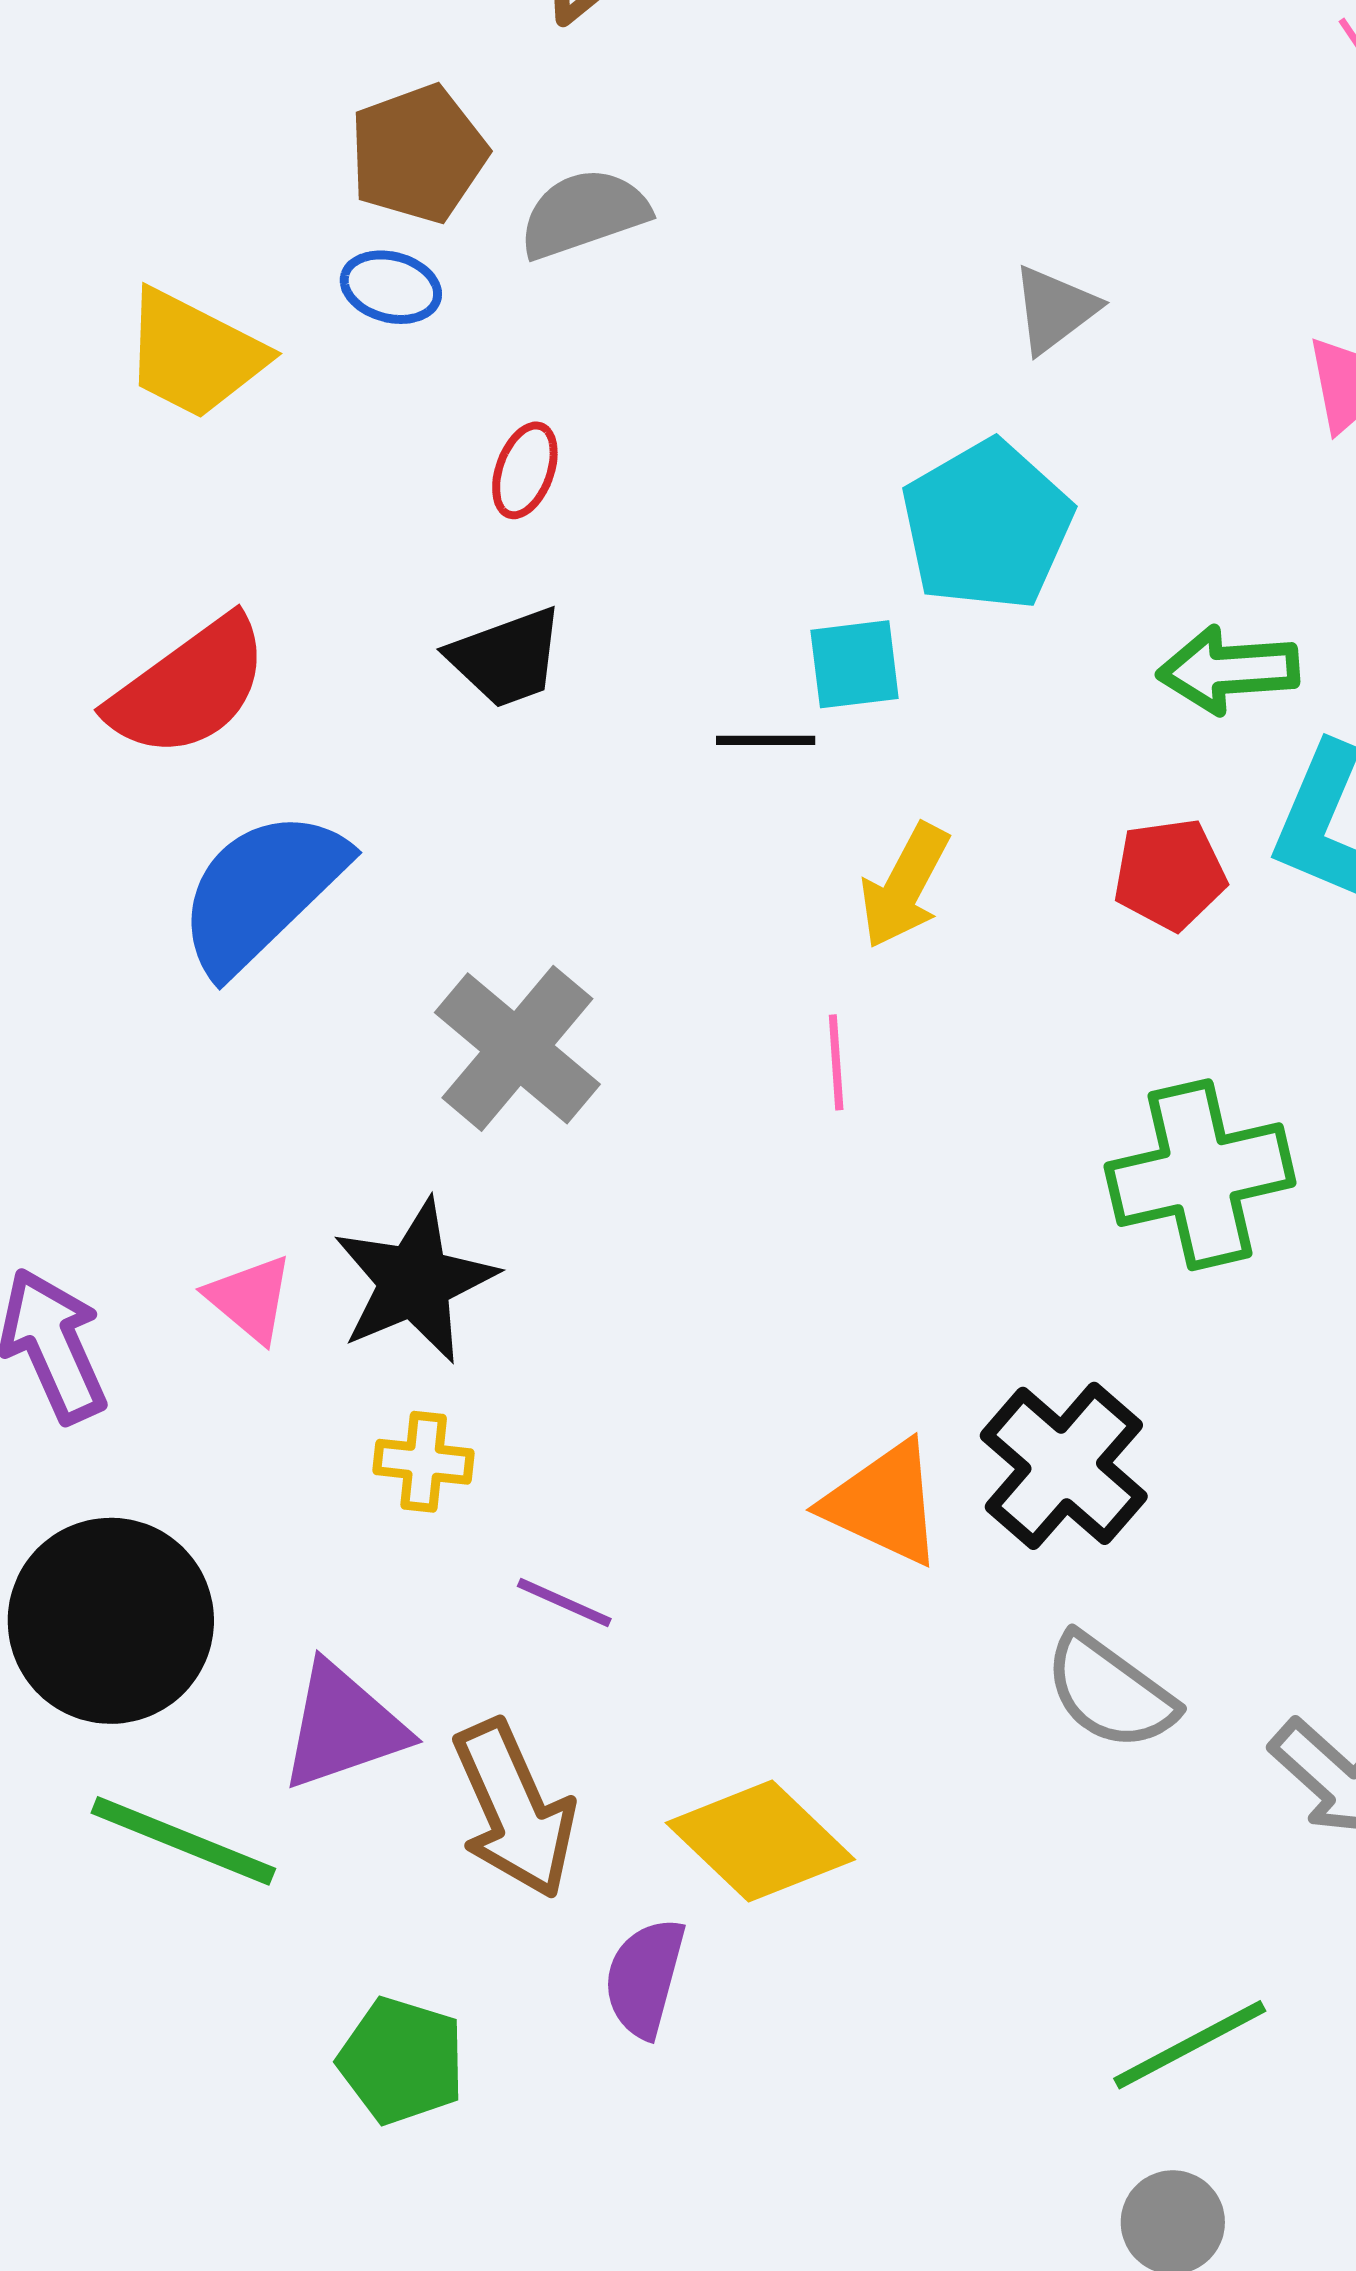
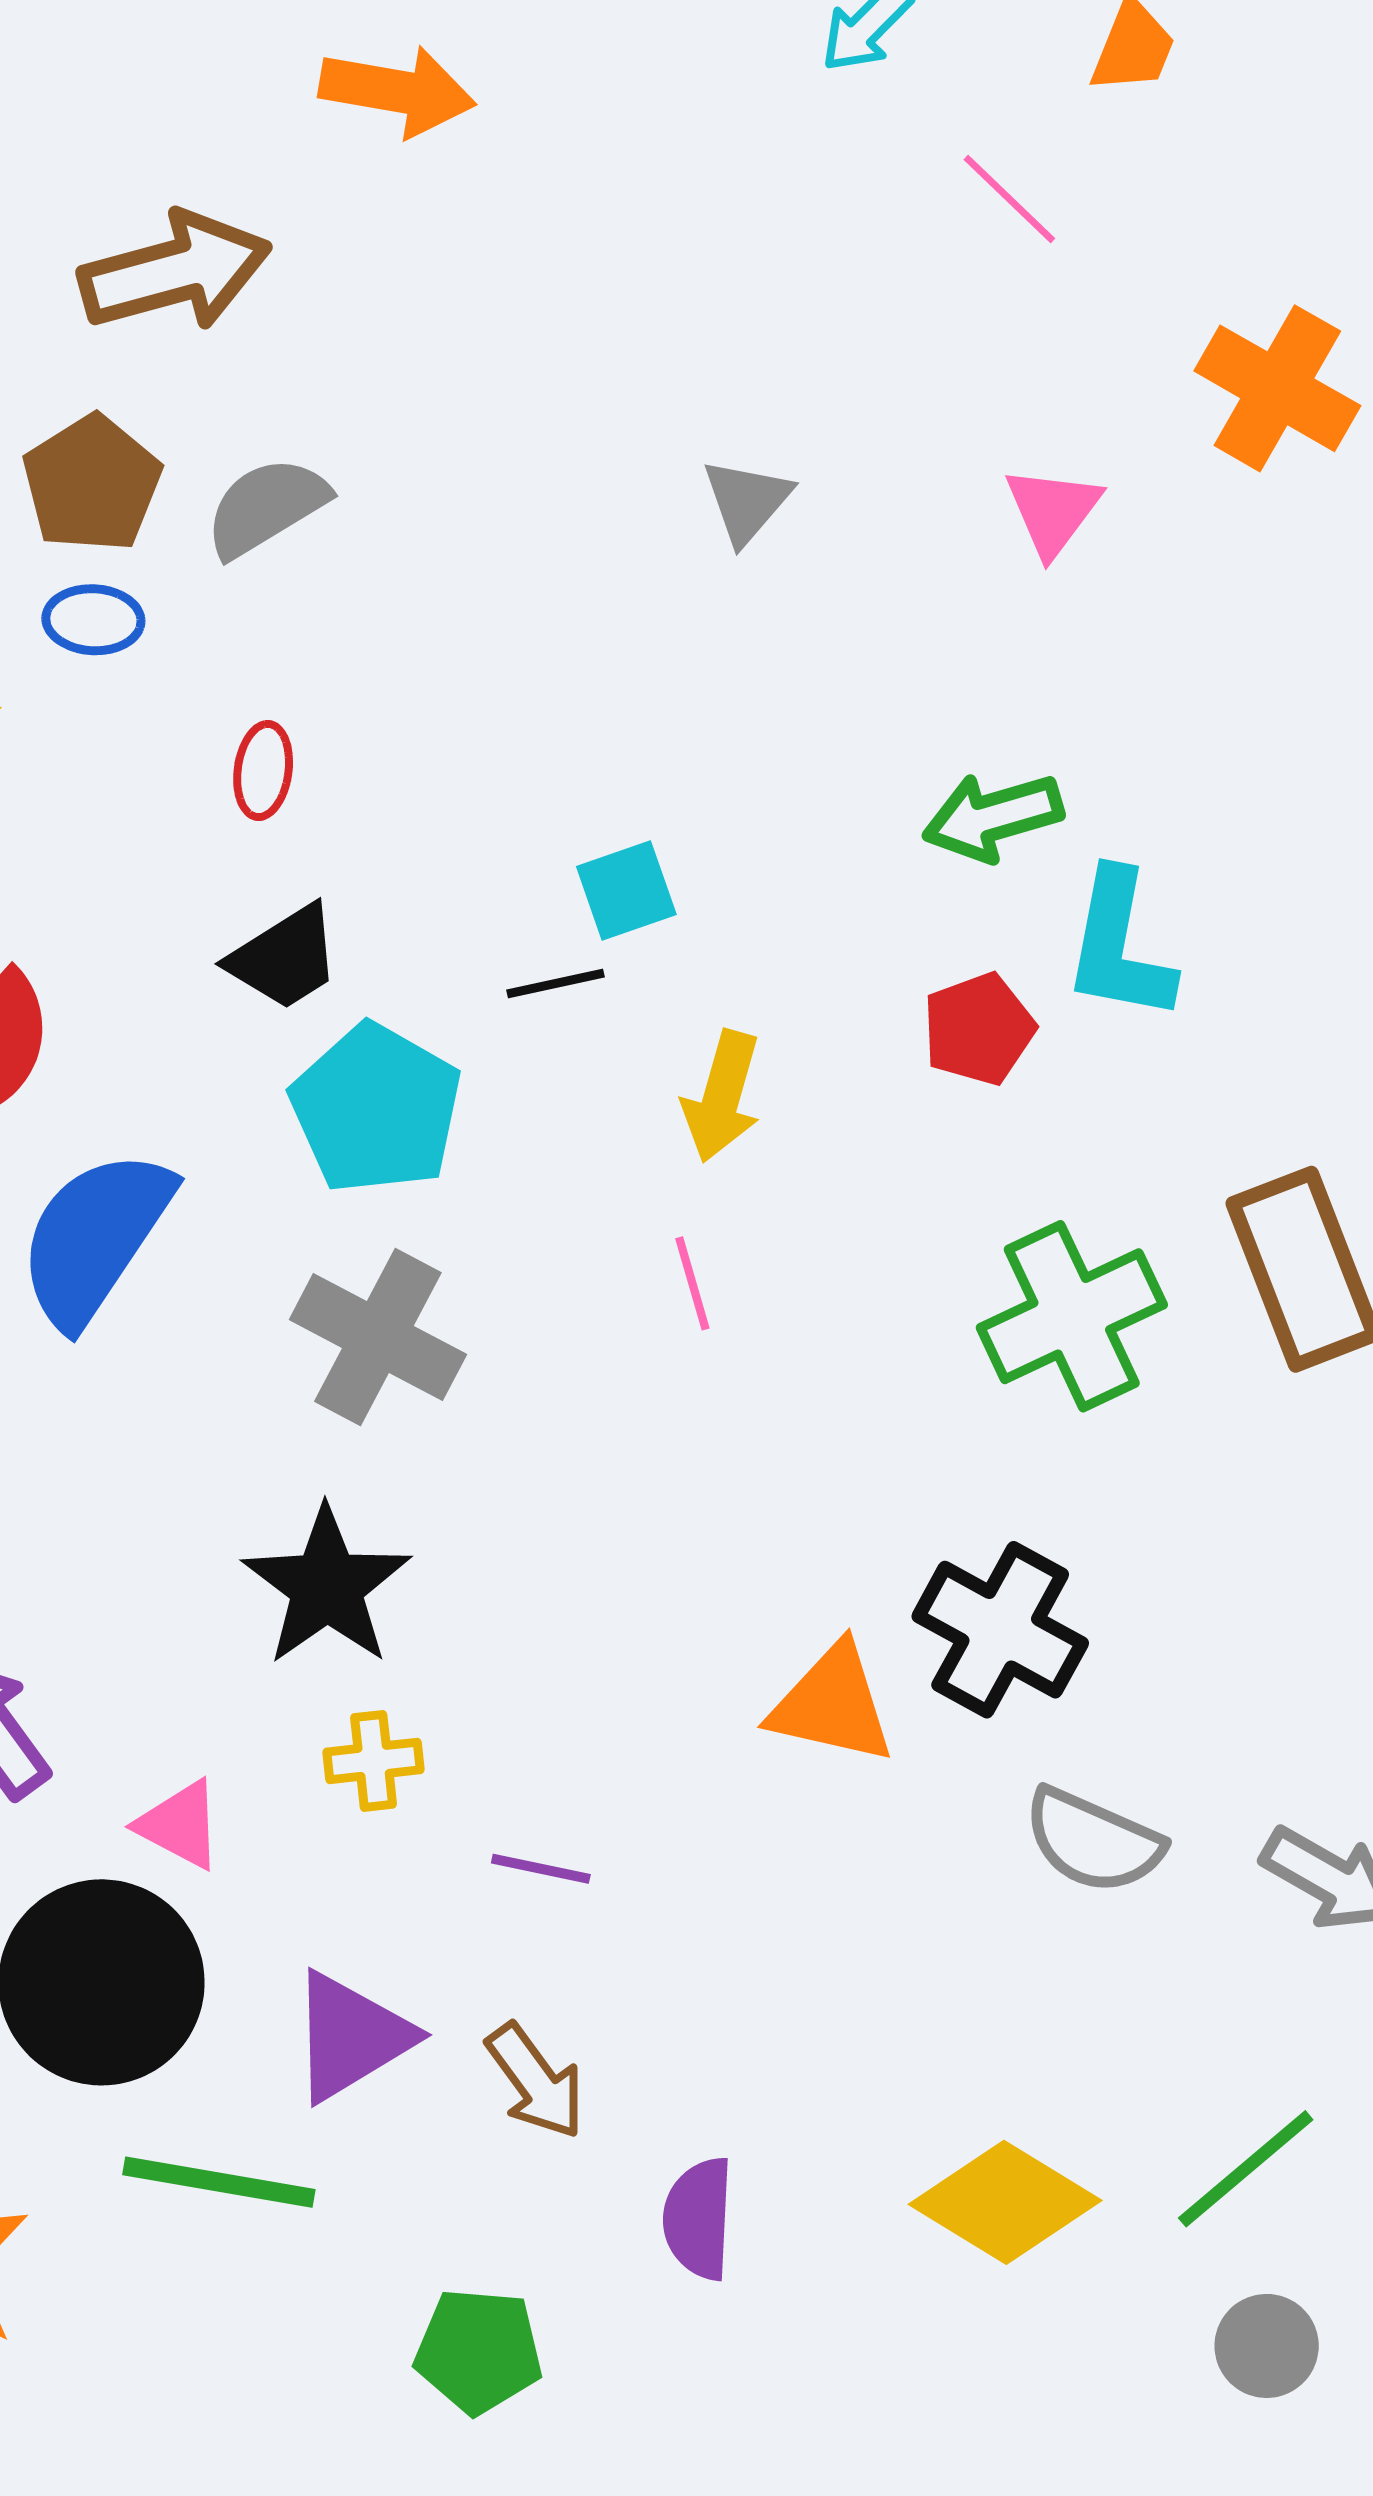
cyan pentagon: (987, 525) -> (376, 1109), moved
pink triangle: (250, 1299) -> (180, 1825), moved
brown arrow: (514, 1809) -> (536, 2081), size x0.7
yellow diamond: (760, 1841) -> (1005, 2202), moved

